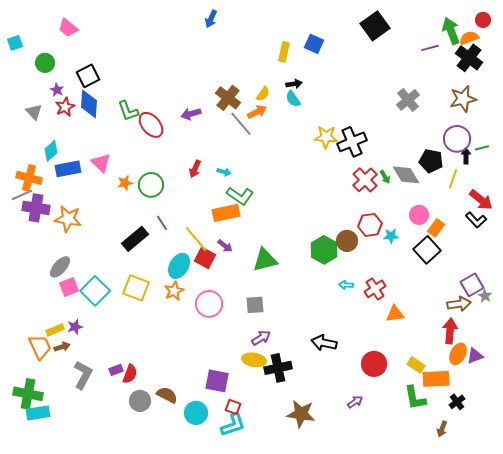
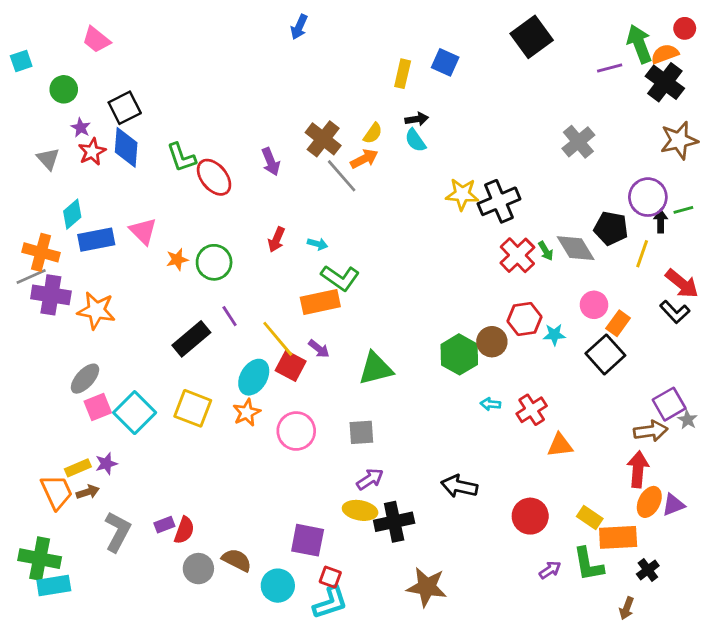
brown star: (463, 99) -> (679, 140), moved
purple arrow: (191, 114) -> (271, 162), turned -96
purple arrow: (355, 402) -> (550, 570), moved

